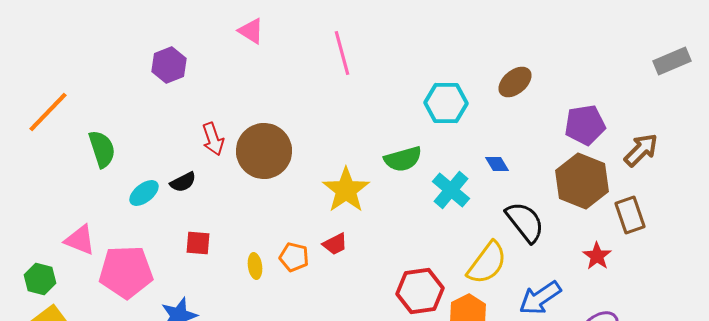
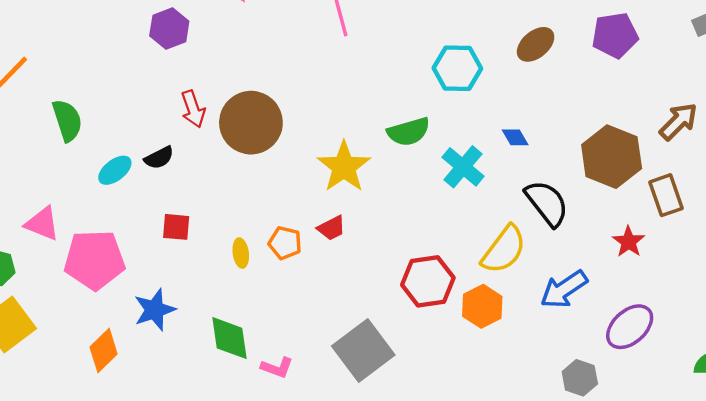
purple hexagon: (169, 65) -> (169, 29), moved
purple pentagon: (585, 125) -> (615, 35), moved

